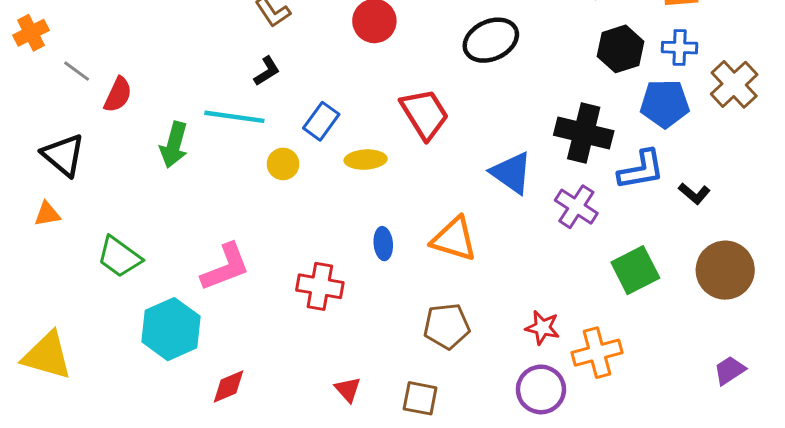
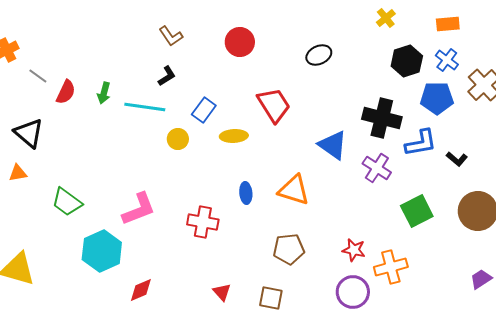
black ellipse: (491, 40) -> (319, 55), size x0.7
blue cross: (680, 48) -> (447, 60), turned 35
green arrow: (174, 145) -> (104, 93), moved, size x0.7

